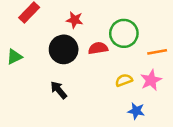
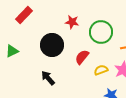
red star: (75, 20) -> (72, 22), moved
red semicircle: (98, 48) -> (82, 57), moved, turned -42

